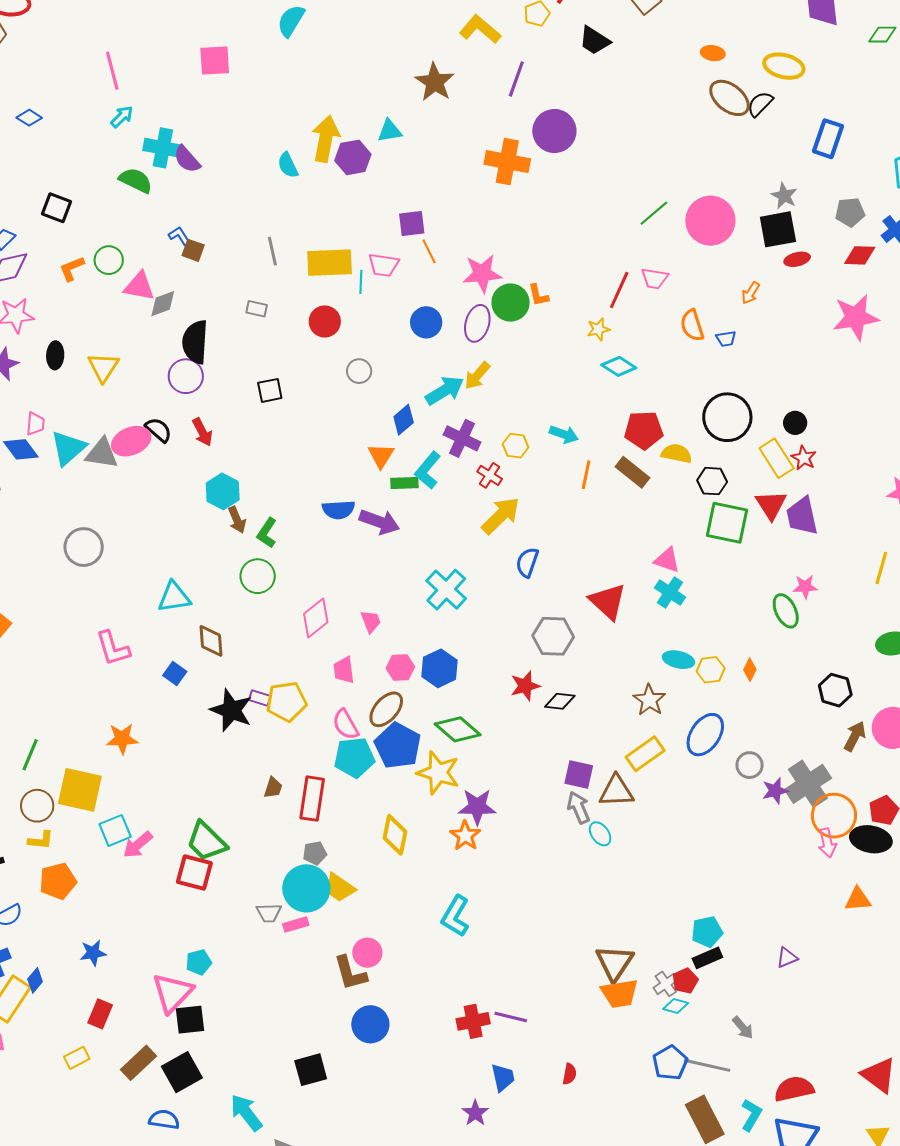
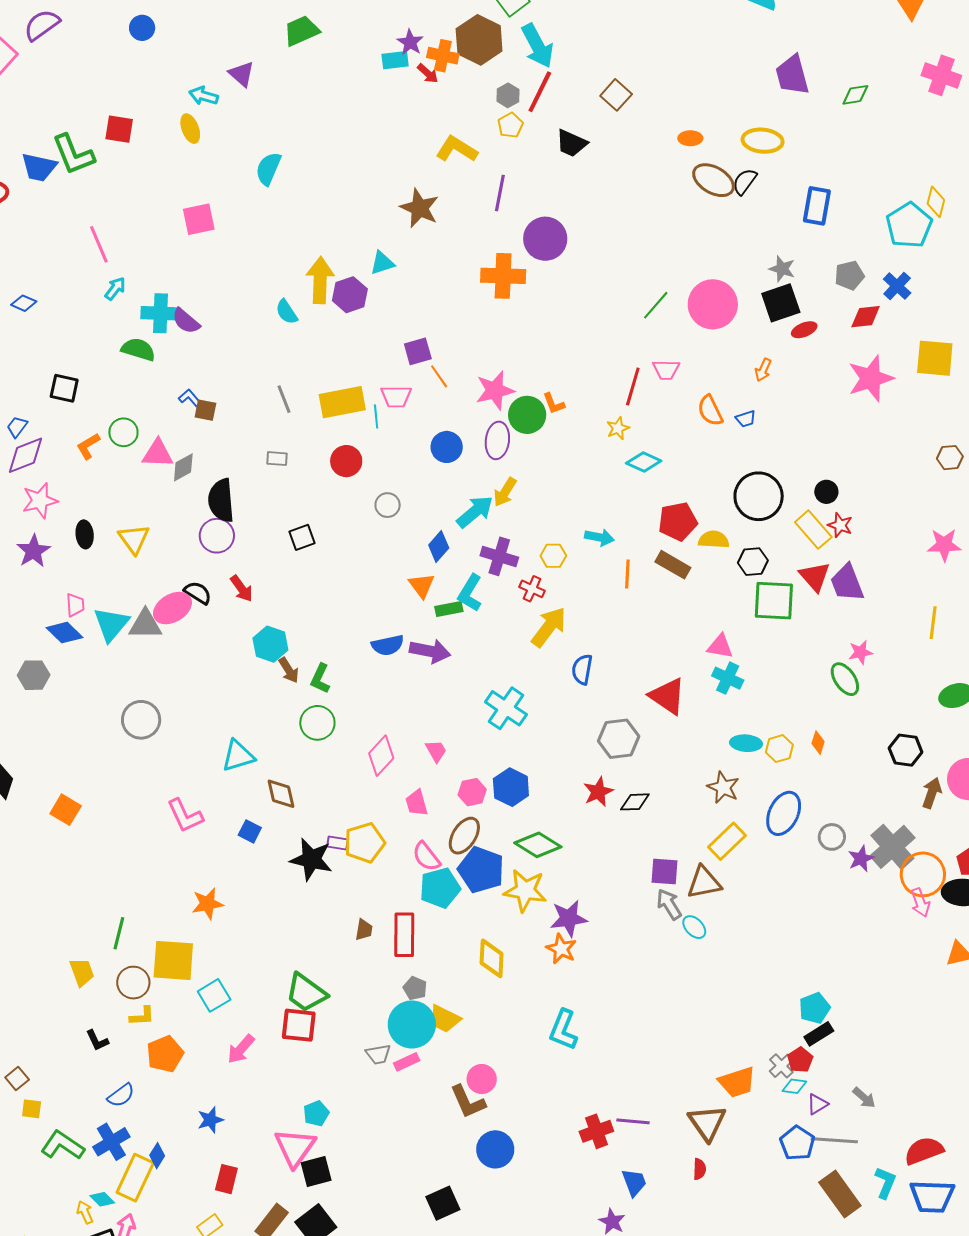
pink arrow: (138, 845) -> (241, 1049), moved
gray pentagon: (315, 853) -> (415, 988), turned -30
purple triangle: (787, 958) -> (817, 1104), moved
brown triangle: (615, 963) -> (707, 1123), moved

